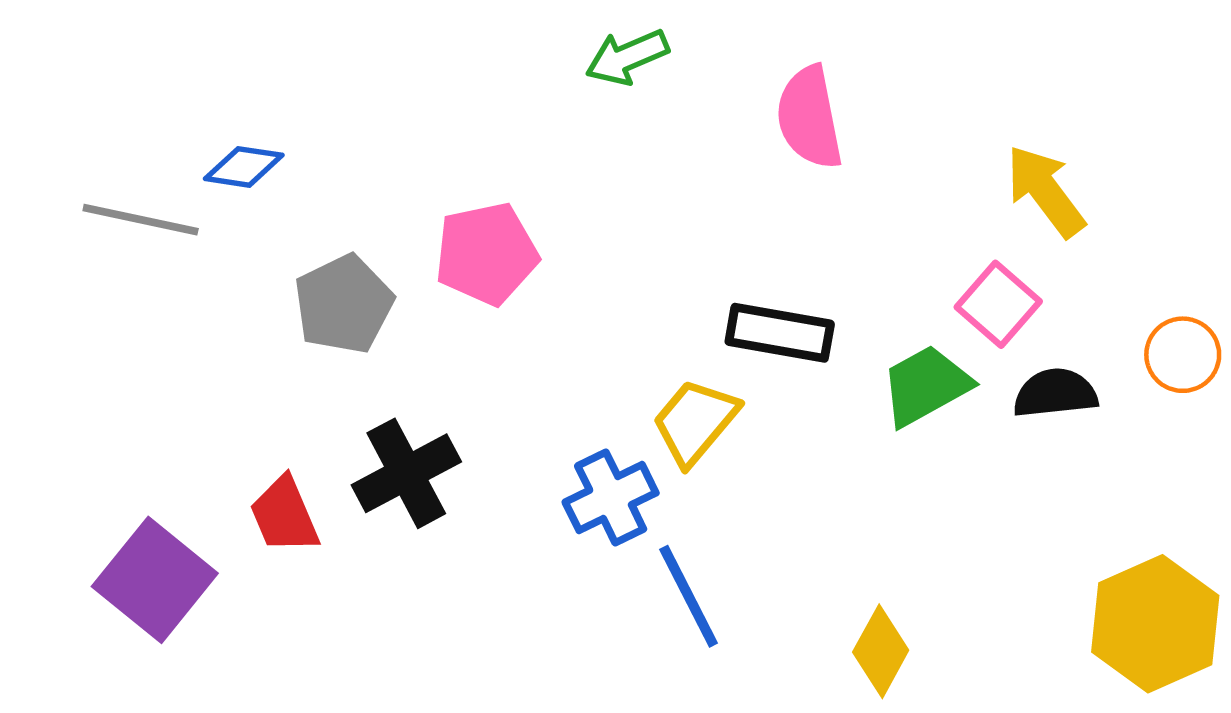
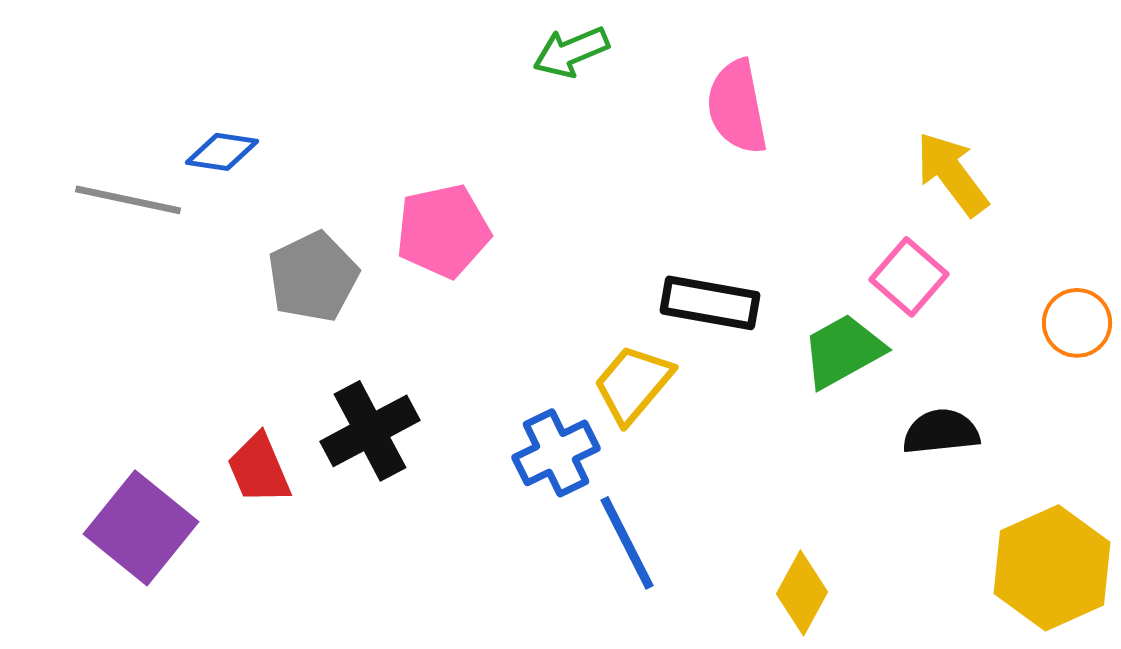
black semicircle: (1055, 393) -> (941, 432), moved

